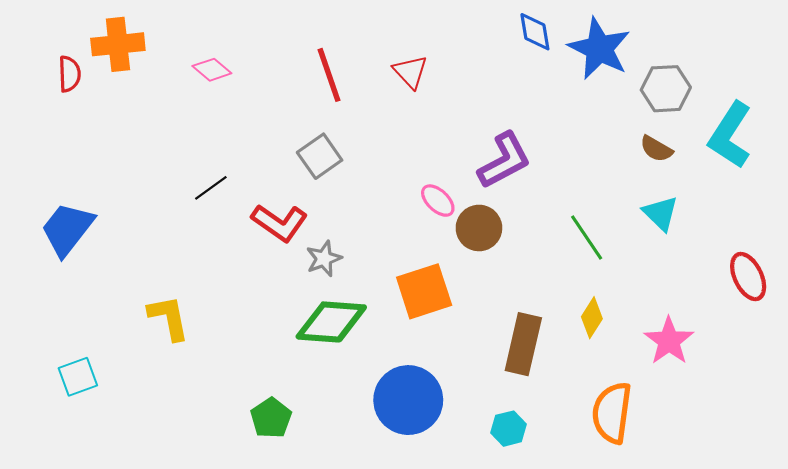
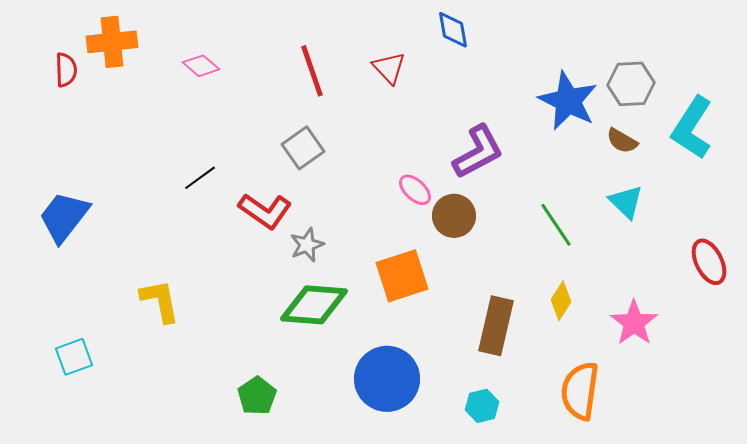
blue diamond: (535, 32) -> (453, 30), moved
blue star: (599, 49) -> (568, 101), moved

